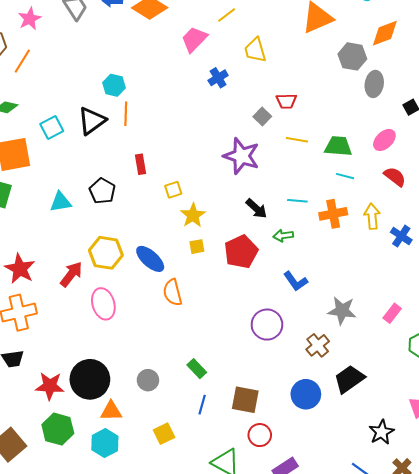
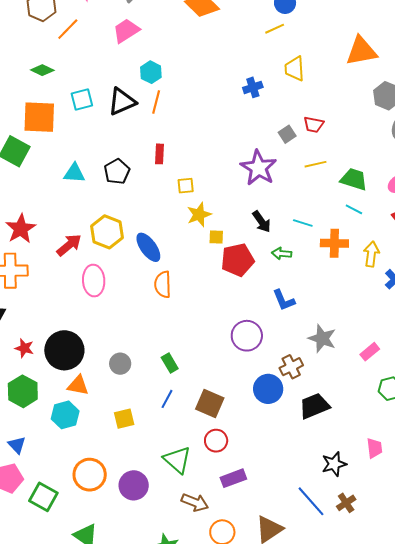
pink trapezoid: (194, 39) -> (126, 31), moved
yellow line: (297, 140) -> (315, 164), turned -35
yellow square: (197, 247) -> (216, 237), moved
red star: (50, 386) -> (24, 348), size x0.7
blue circle: (306, 394) -> (268, 389), moved

